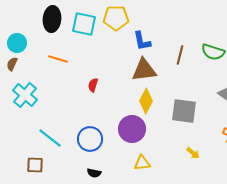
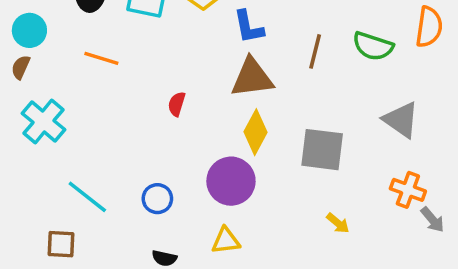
red semicircle: (93, 85) -> (177, 104), moved
blue circle: (90, 139) -> (157, 199), size x0.7
yellow triangle: (142, 163) -> (226, 241), moved

